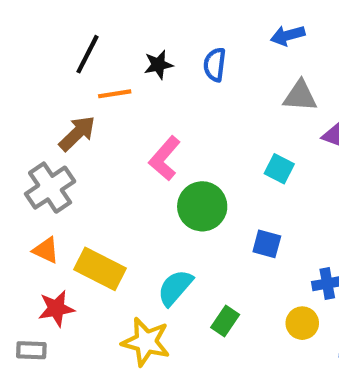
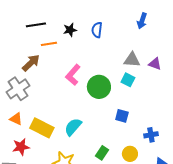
blue arrow: (288, 35) -> (142, 21), moved, turned -56
black line: (88, 54) -> (36, 25), turned 54
gray triangle: (300, 96) -> (132, 60), moved
green circle: (202, 206) -> (99, 87), moved
cyan semicircle: (175, 288) -> (73, 127), moved
yellow circle: (302, 323) -> (130, 154), moved

